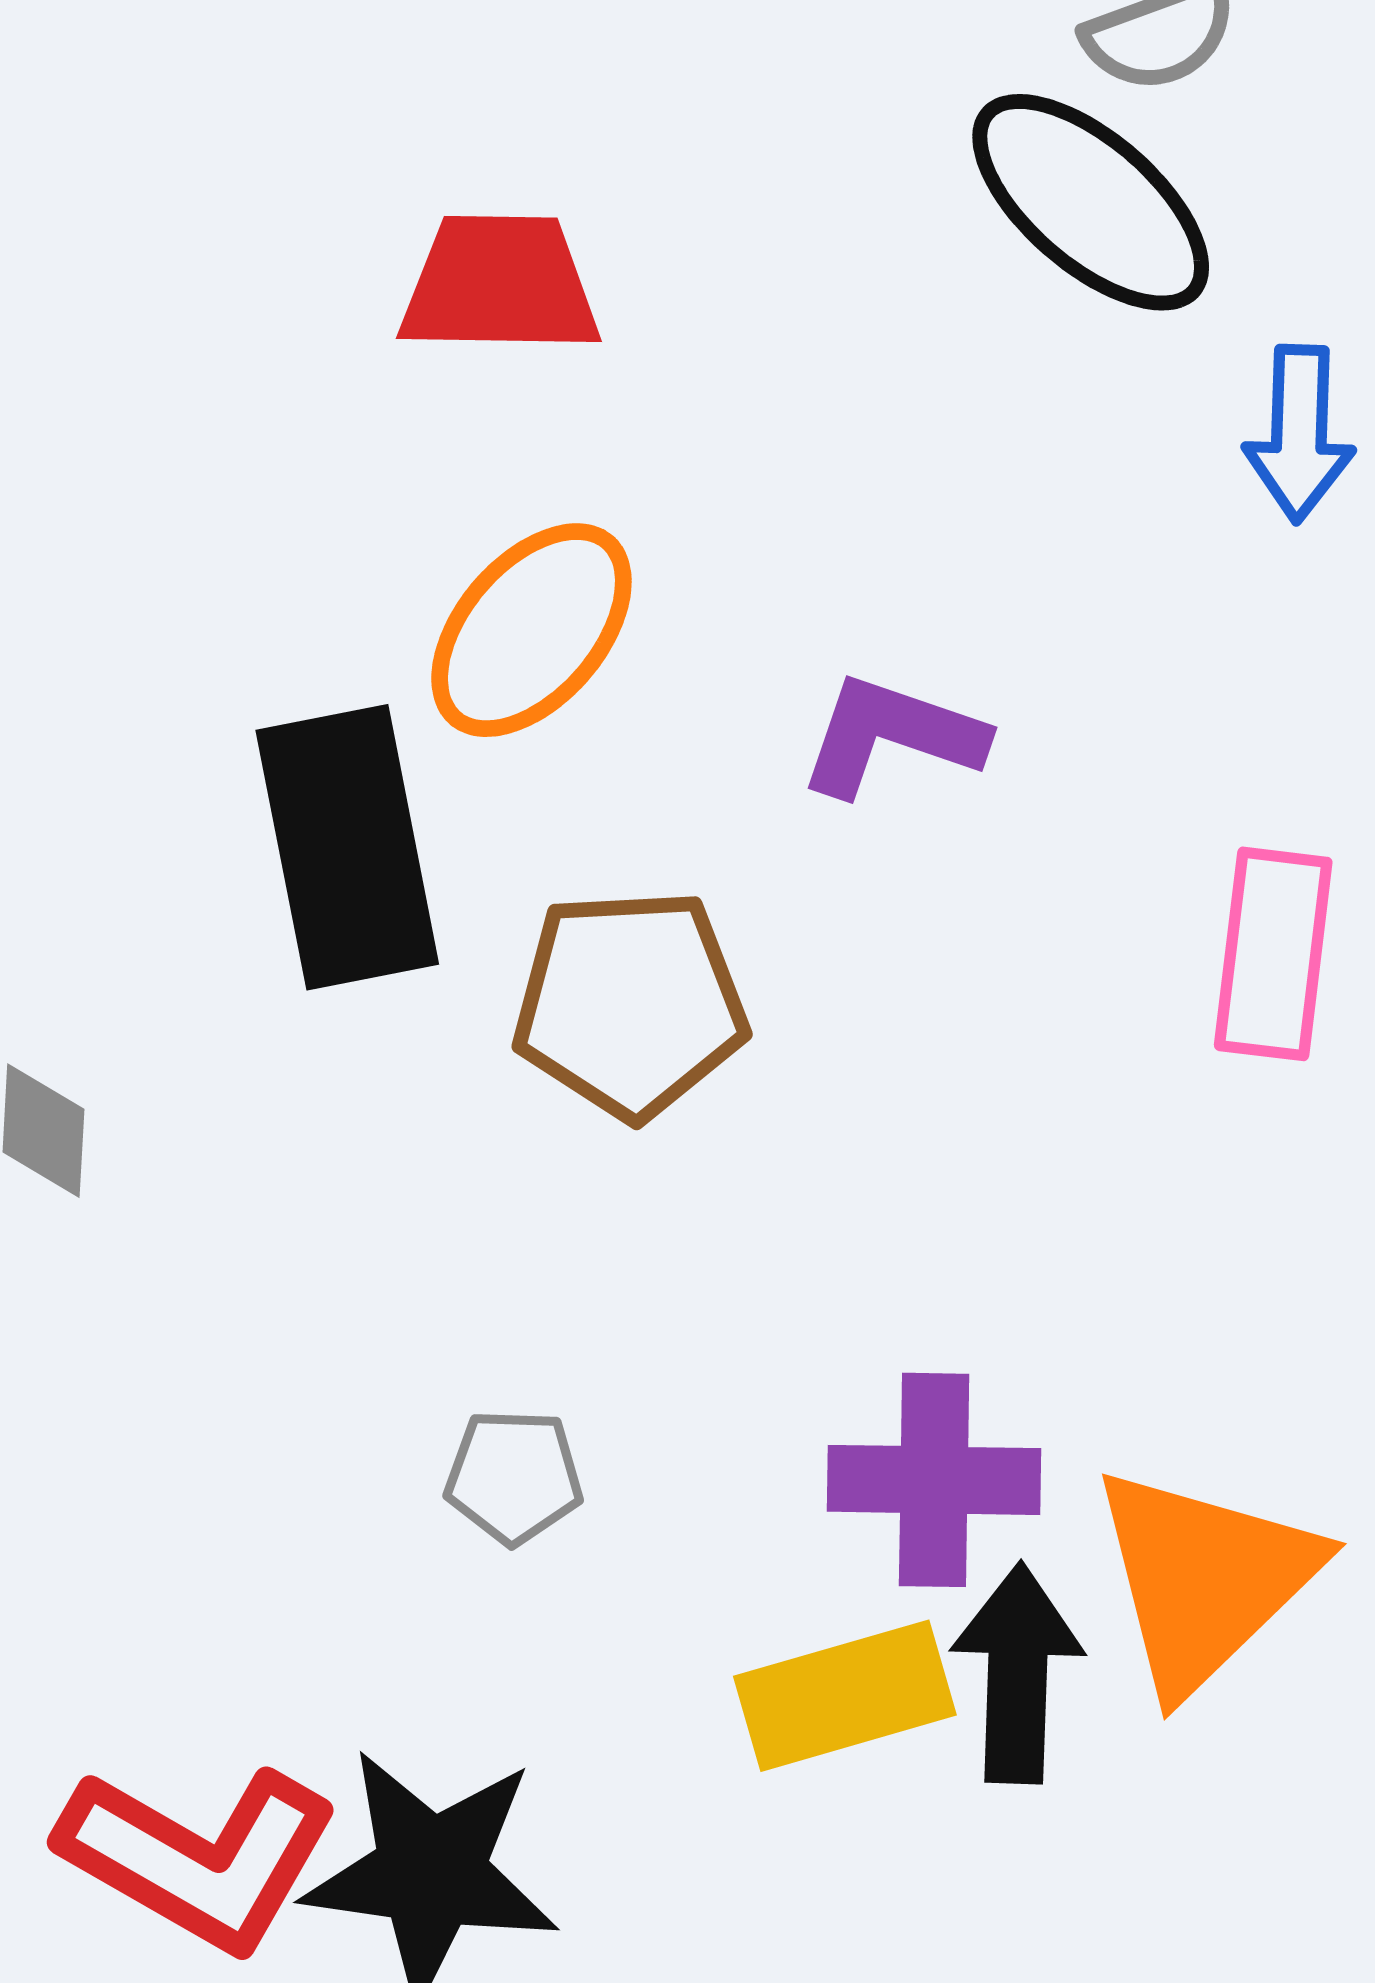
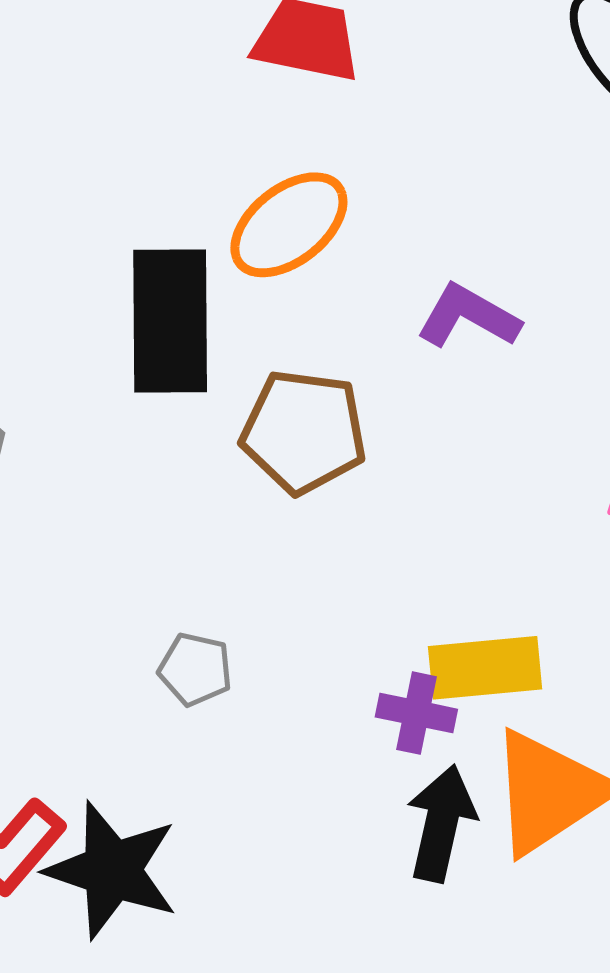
purple cross: (934, 1480) -> (416, 713), size x0.7
yellow rectangle: (845, 1696) -> (485, 668), moved

